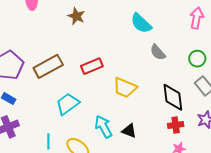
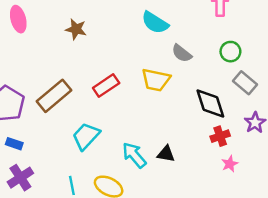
yellow trapezoid: (125, 88) -> (156, 80), moved

